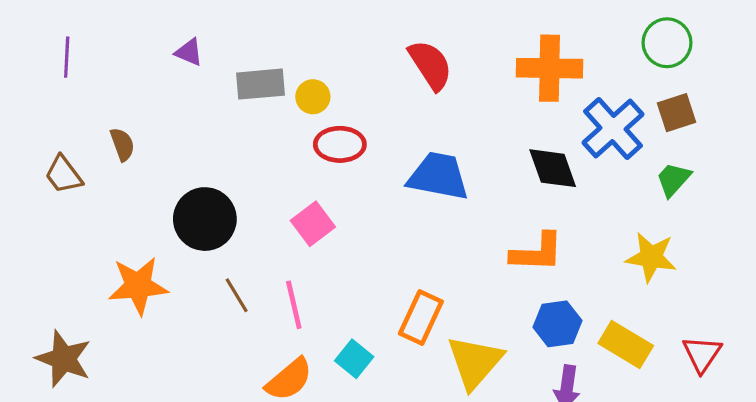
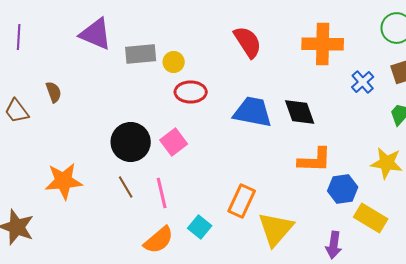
purple triangle: (189, 52) -> (96, 34), size x1.8
blue cross: (613, 129) -> (363, 82), size x0.6
black diamond: (553, 168) -> (300, 112), moved
black circle: (205, 219) -> (131, 142), moved
blue hexagon: (557, 324) -> (343, 189), moved

